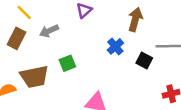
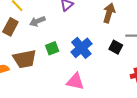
blue cross: (115, 46) -> (81, 48), moved, size x1.5

